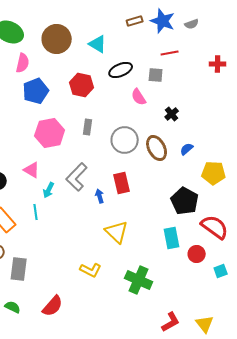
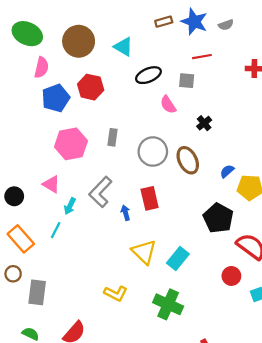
red hexagon: (82, 85) -> (91, 87), moved
blue semicircle: (187, 149) -> (227, 171), moved
cyan line: (36, 212) -> (56, 230), turned 35
cyan rectangle: (172, 238) -> (178, 259), moved, turned 50

